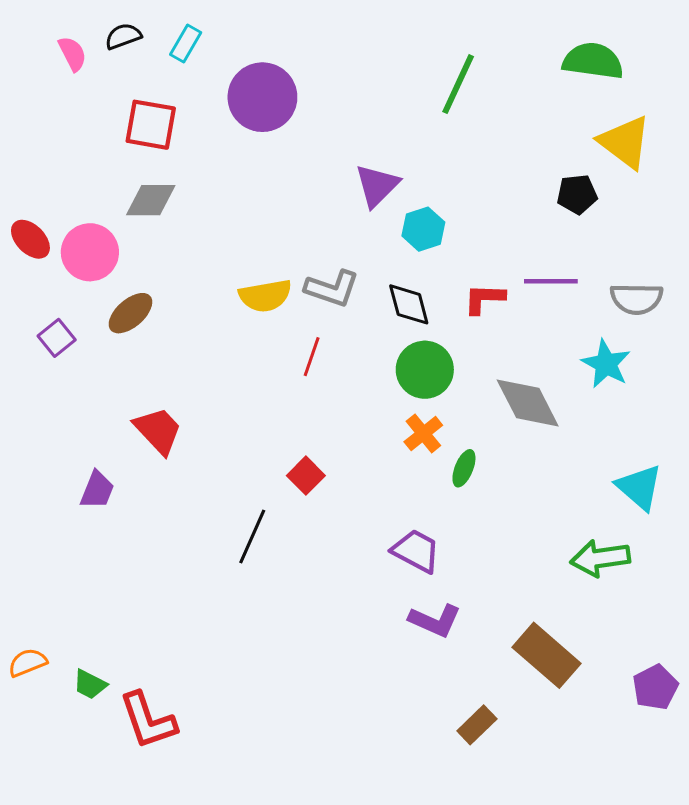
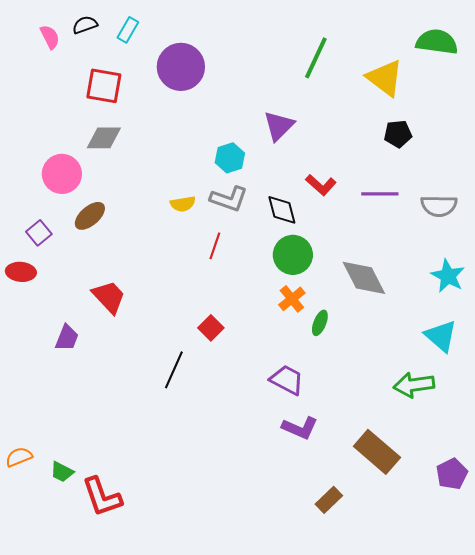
green semicircle: (593, 61) -> (437, 42), moved
yellow triangle: (625, 142) -> (385, 78), moved
purple triangle: (377, 186) -> (279, 126), moved
cyan hexagon: (423, 229) -> (230, 158), moved
red ellipse: (30, 239) -> (21, 272), moved, turned -40
yellow semicircle: (265, 296) -> (183, 204), size x0.7
red L-shape: (484, 299) -> (321, 185), moved, turned -140
cyan star: (606, 364) -> (448, 276), moved

